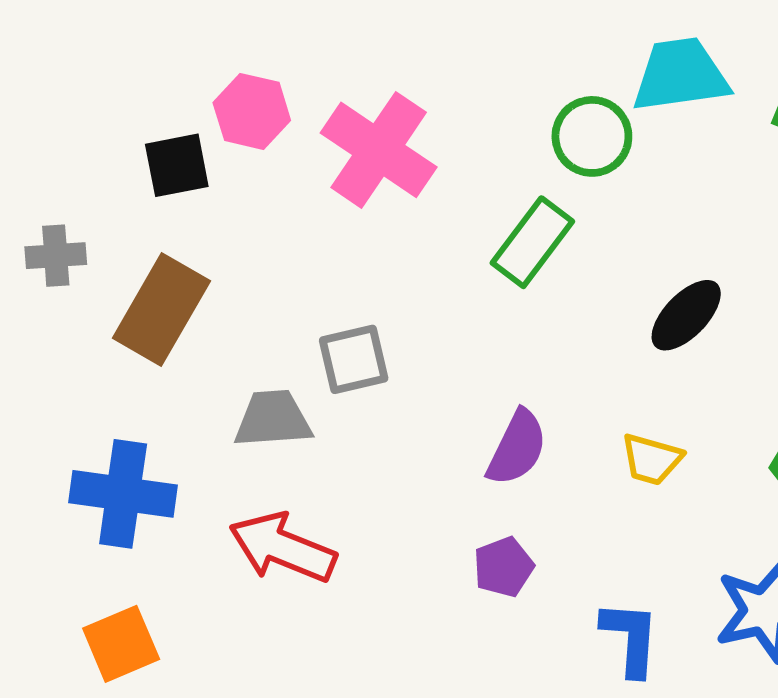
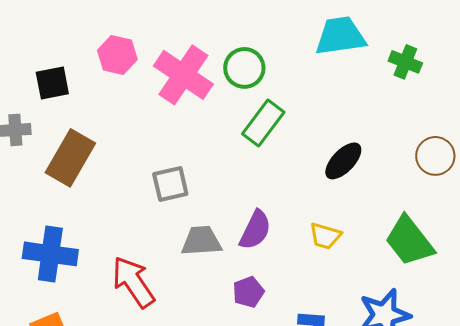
green circle: (592, 136) -> (244, 68), moved
black square: (177, 165) -> (52, 83), moved
gray trapezoid: (273, 419) -> (201, 241), moved
red arrow: (283, 548) -> (133, 282), turned 34

